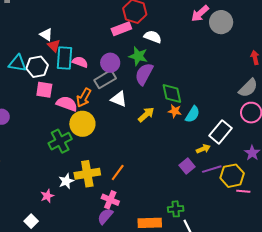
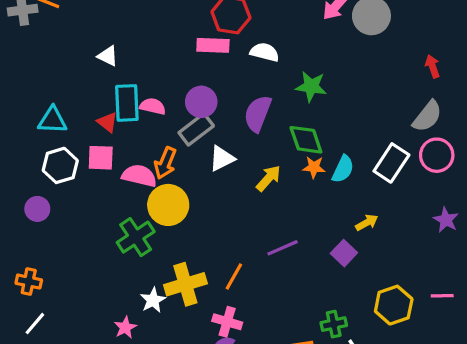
pink rectangle: (121, 29) -> (213, 45), turned 30
white triangle: (46, 35) -> (108, 56), moved
red triangle: (54, 46) -> (107, 122), moved
green star: (138, 56) -> (311, 86), moved
white hexagon: (37, 67) -> (60, 165), moved
white triangle: (119, 99) -> (222, 159), turned -42
white rectangle: (221, 132) -> (391, 163), moved
purple line: (212, 169) -> (283, 248), moved
yellow hexagon: (232, 176) -> (394, 305), moved
pink line: (243, 191) -> (442, 296), moved

